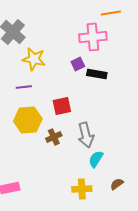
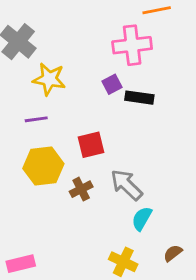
gray arrow: (86, 135) -> (127, 185), turned 150
yellow cross: (82, 189) -> (123, 262), turned 30

